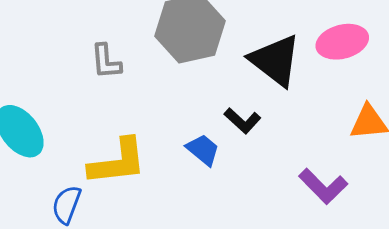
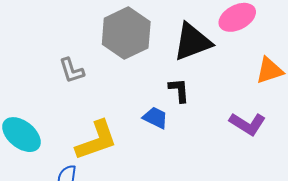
black triangle: (275, 60) -> (192, 42), turned -45
black L-shape: (243, 121) -> (179, 90), turned -124

